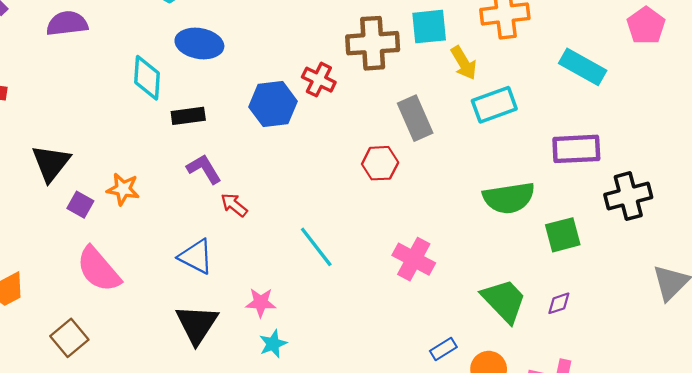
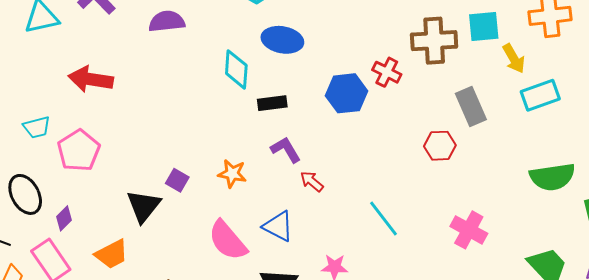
black triangle: (51, 163) -> (144, 206), moved
orange star: (123, 189) -> (232, 174), moved
pink semicircle: (99, 269) -> (228, 240), moved

